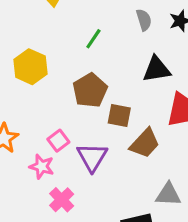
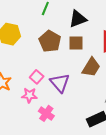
black triangle: (157, 69) -> (78, 19), moved
brown square: (119, 116) -> (76, 43), moved

